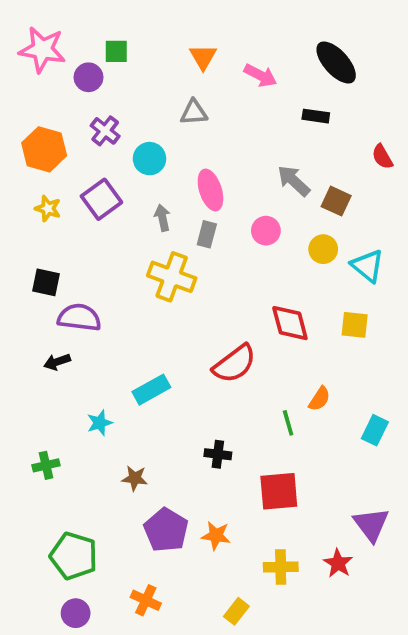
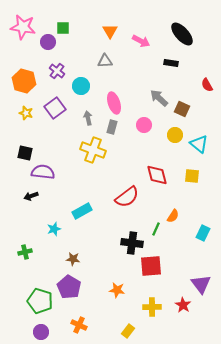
green line: (288, 423) -> (156, 229), turned 40
black cross: (218, 454) -> (132, 243), moved, size x1.5
purple pentagon: (166, 530) -> (69, 287), moved

